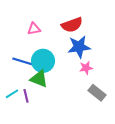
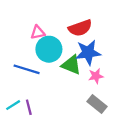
cyan circle: (43, 61) -> (49, 49), moved
green triangle: (39, 79) -> (71, 65), moved
gray rectangle: (97, 93) -> (97, 104), moved

